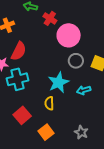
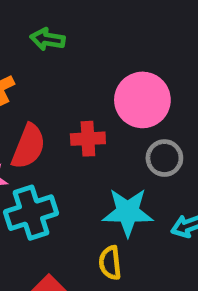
red cross: (50, 18) -> (88, 139), moved, turned -32
cyan star: (58, 82) -> (128, 212), turned 30

